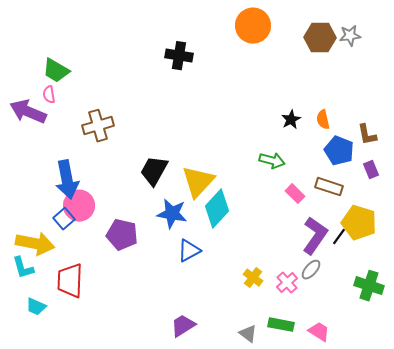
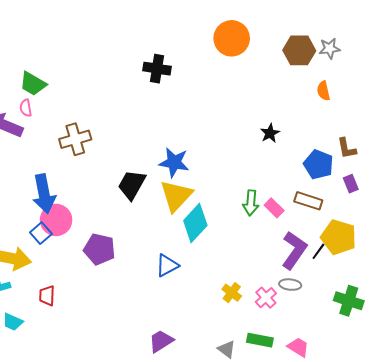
orange semicircle: (323, 120) -> (323, 91), moved
green arrow: (272, 161) -> (251, 203), moved, turned 80
blue star: (172, 214) -> (174, 162), moved
gray ellipse: (311, 270) -> (290, 285), turned 55
red trapezoid: (70, 281) -> (47, 296), size x0.6

